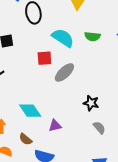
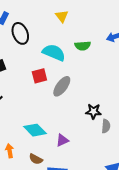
gray semicircle: (99, 128) -> (106, 126), moved, turned 56

